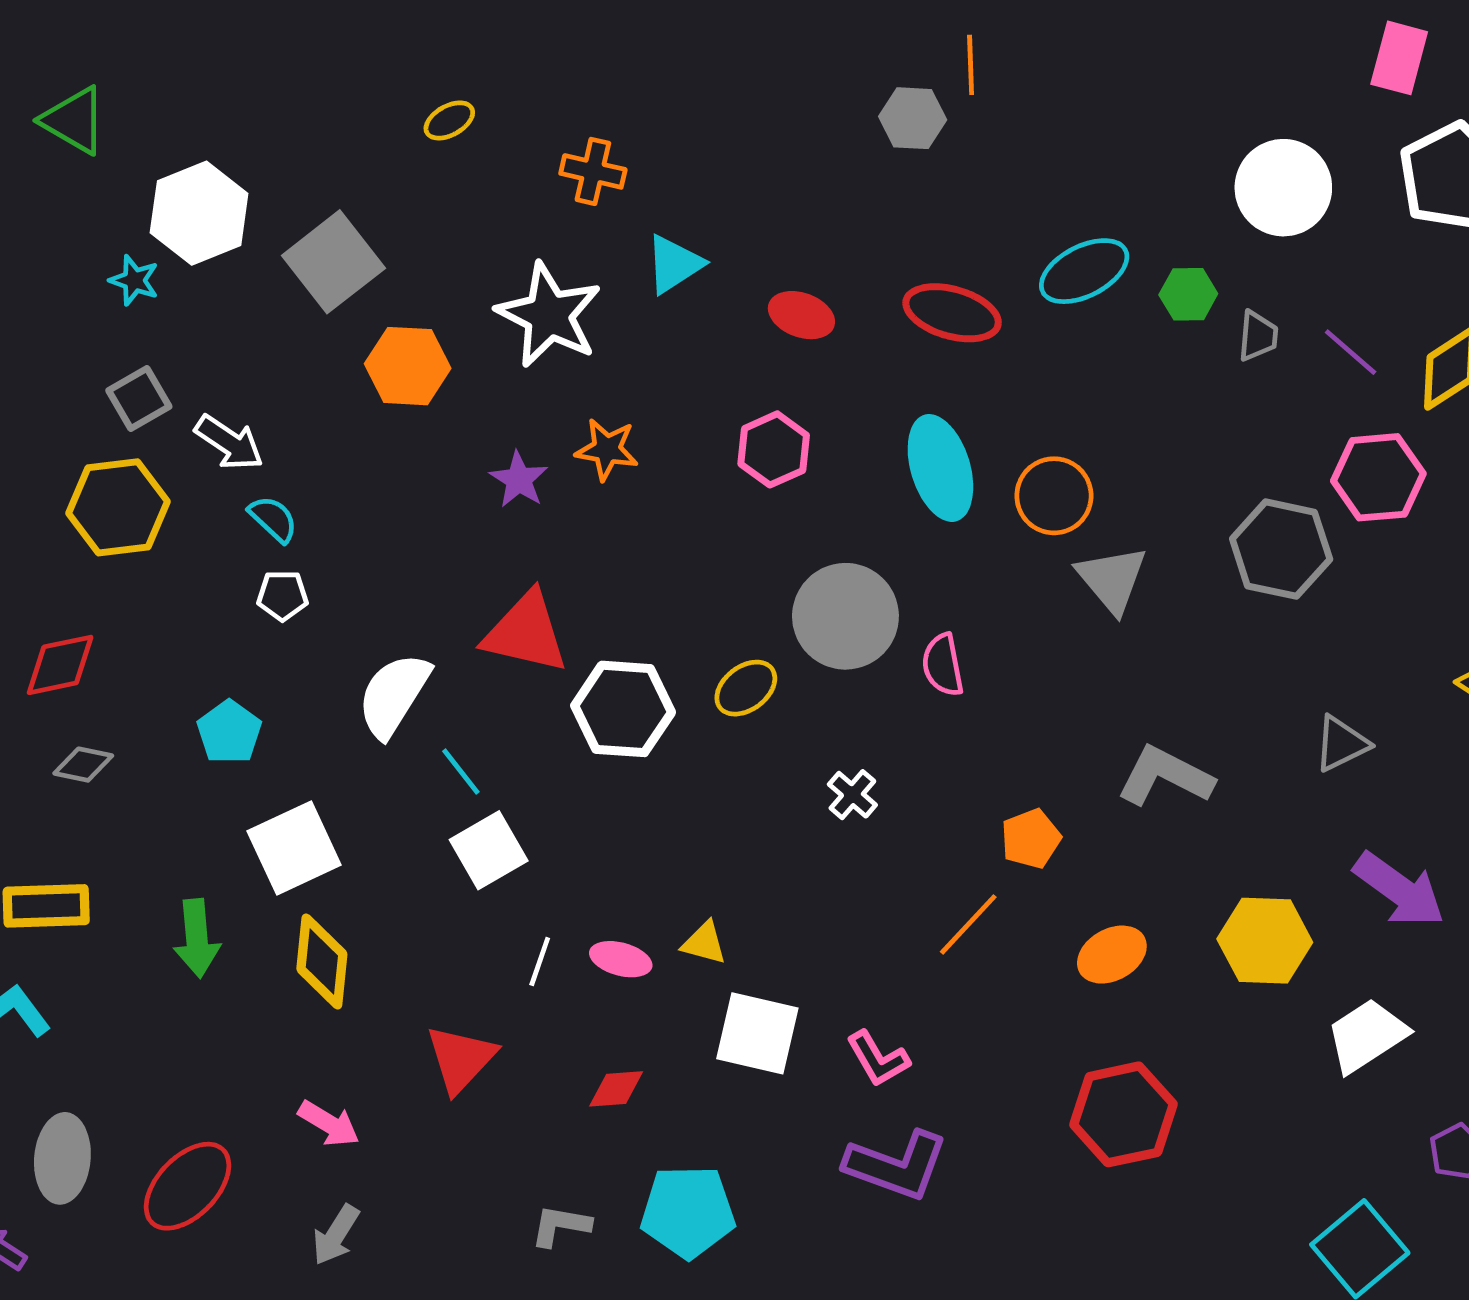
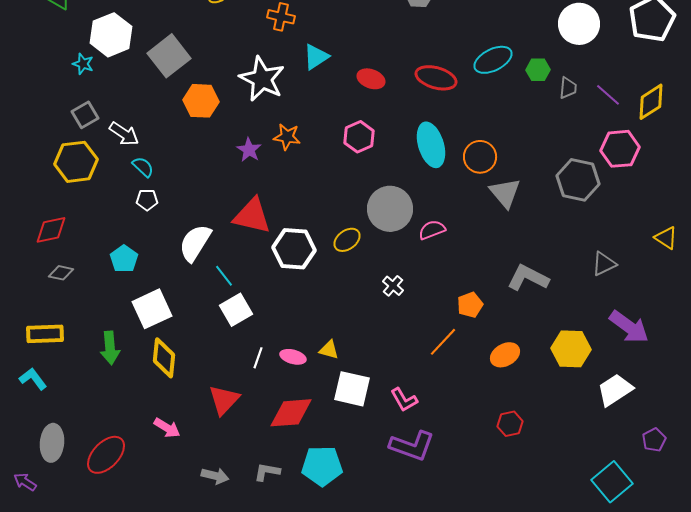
pink semicircle: (943, 665) -> (432, 230), turned 80
red diamond: (616, 1089) -> (291, 413), size x1.8
red hexagon: (1123, 1114) -> (510, 424), size x0.6
gray arrow: (336, 1235) -> (215, 476), moved, turned -108

